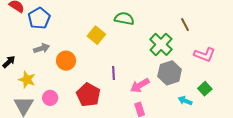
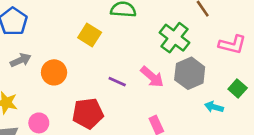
purple line: (113, 73) -> (117, 82), turned -56
pink arrow: (140, 85) -> (152, 77), moved, turned -102
red pentagon: (88, 95) -> (88, 113), turned -30

